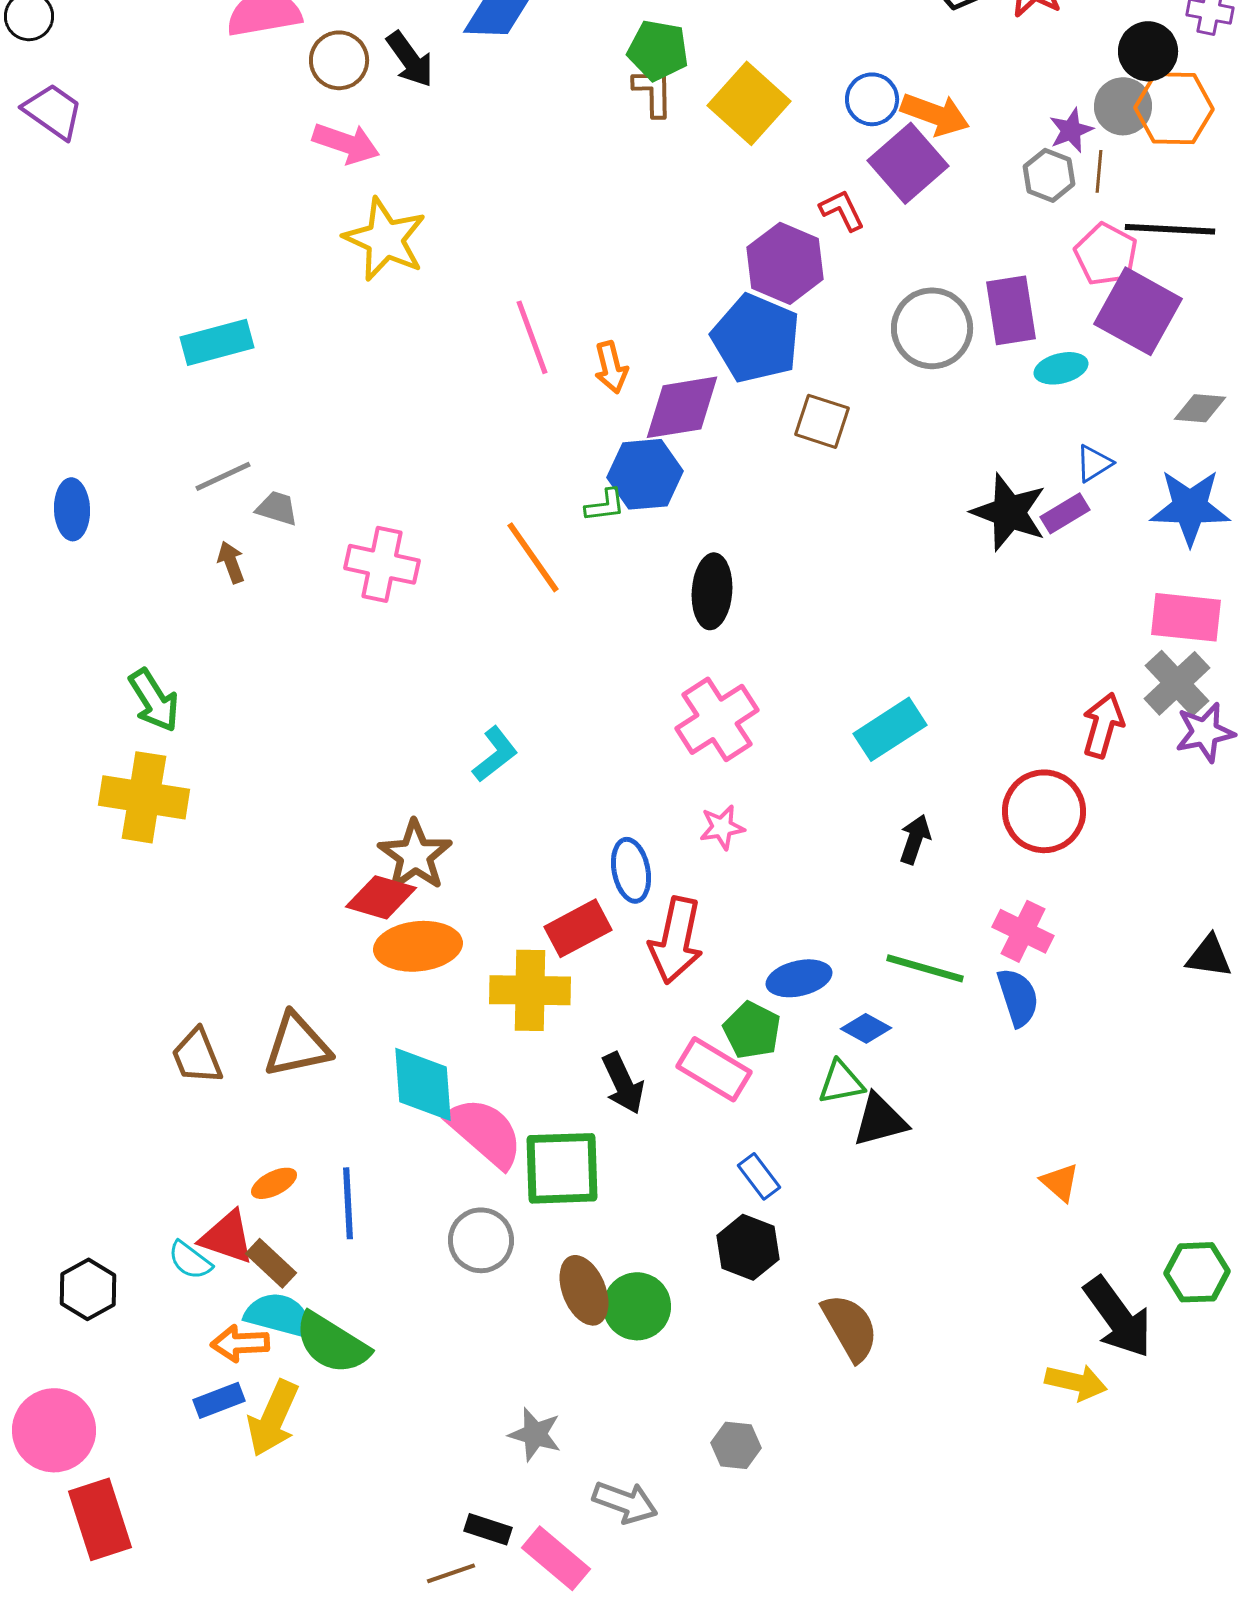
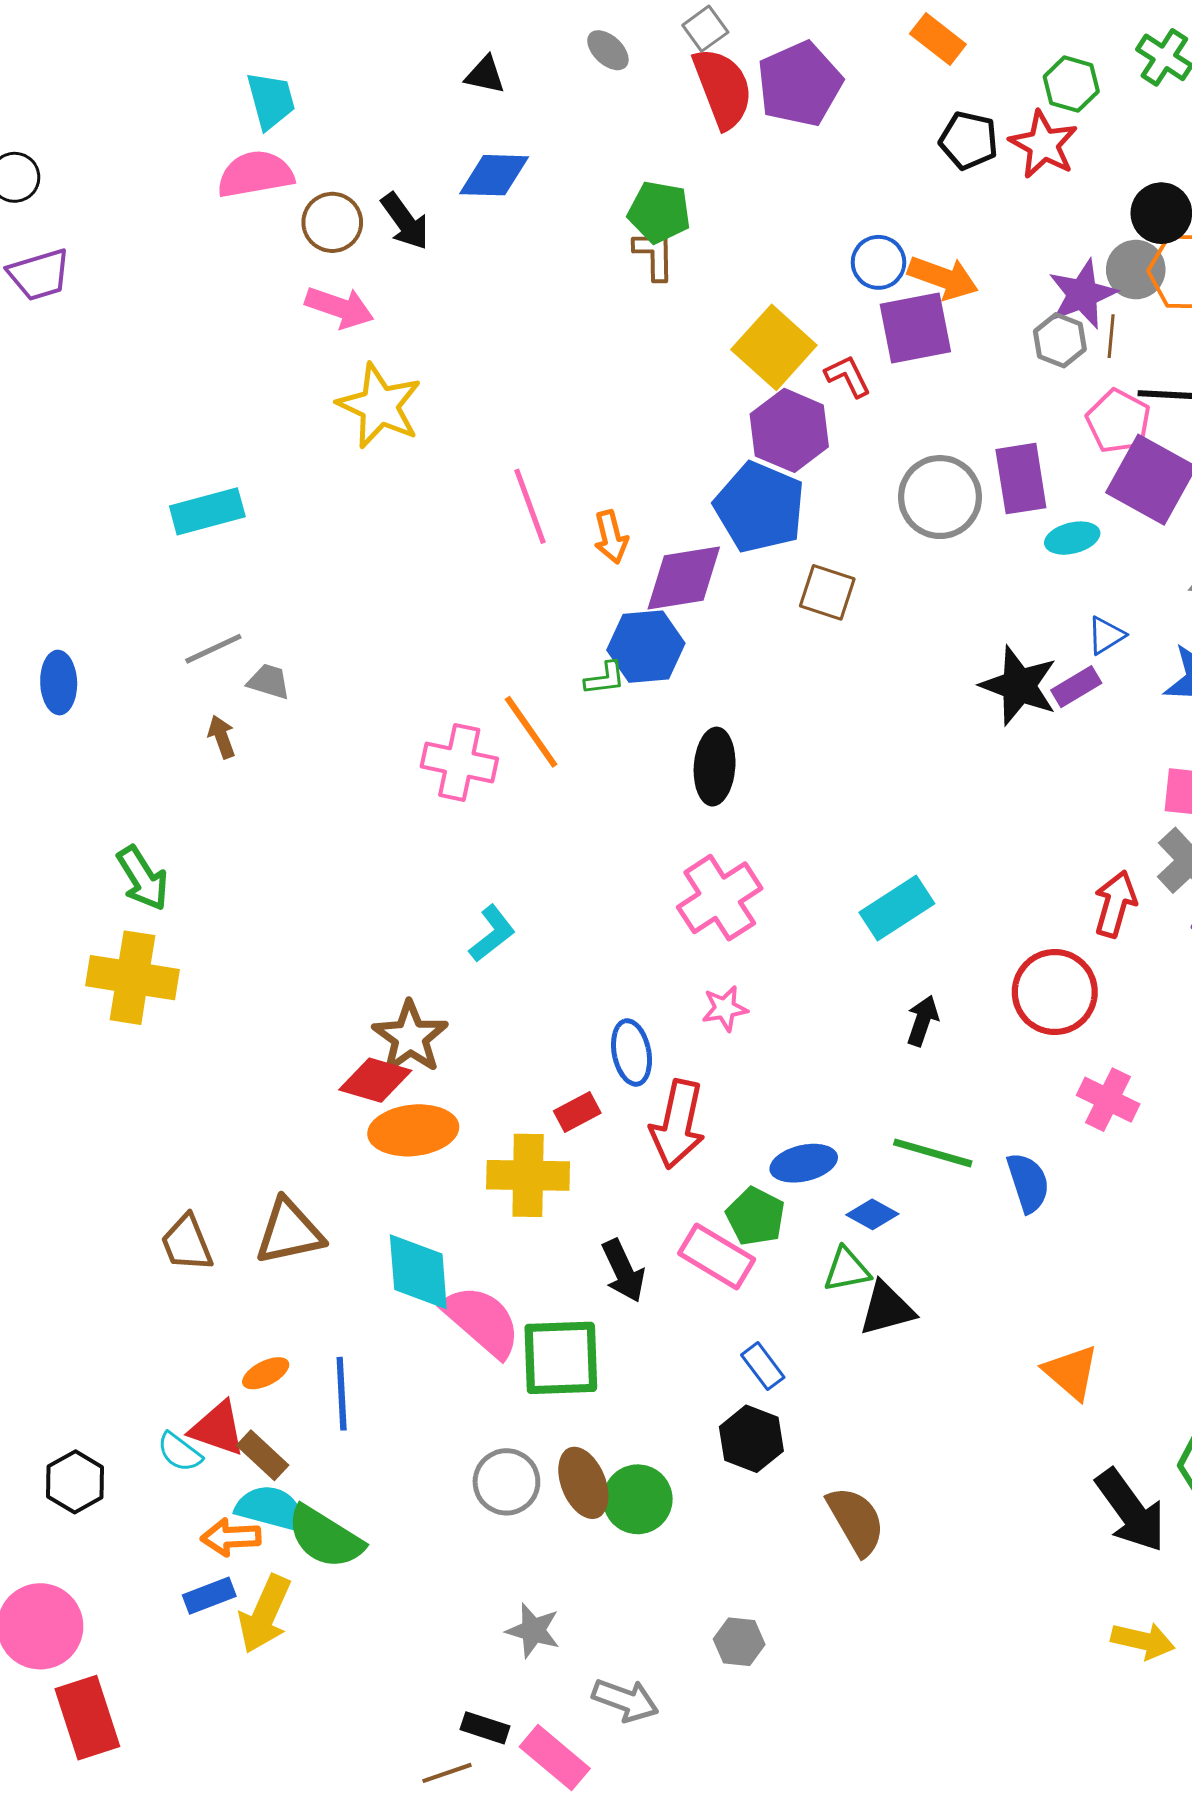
yellow square: (749, 103) -> (774, 347), moved
purple trapezoid: (53, 111) -> (39, 275), turned 128
purple star: (1071, 130) -> (1082, 294), size x1.5
purple square: (908, 163) -> (915, 328), turned 30
pink cross: (382, 564) -> (459, 762), moved
red rectangle: (578, 928) -> (577, 1112), size x0.7
pink cross: (1023, 931) -> (1108, 1100), moved
orange triangle: (1060, 1182) -> (1071, 1372), size x1.4
gray circle: (481, 1240) -> (506, 1482), moved
yellow arrow: (1076, 1382) -> (1143, 1641), moved

